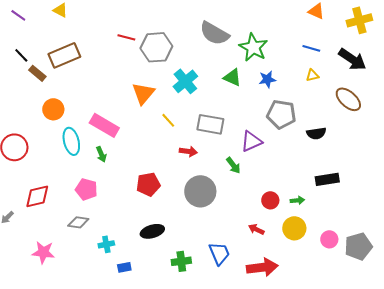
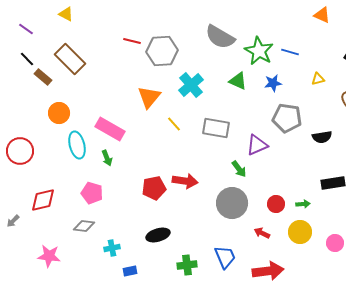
purple line: (18, 15) -> (26, 29), moved
blue line: (311, 48) -> (290, 52), moved
brown rectangle: (64, 55) -> (70, 59), turned 68
red arrow: (188, 151) -> (185, 181), moved, size x1.4
gray circle: (200, 191) -> (232, 203), moved

